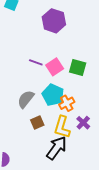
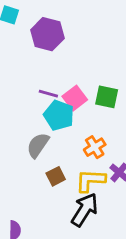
purple hexagon: (54, 21) -> (47, 34), moved
cyan pentagon: (53, 95) -> (59, 115), moved
yellow L-shape: (62, 127) -> (90, 180), turned 80

